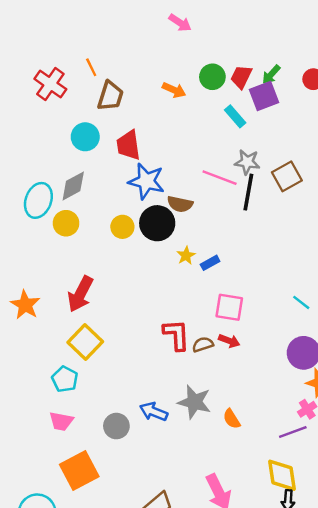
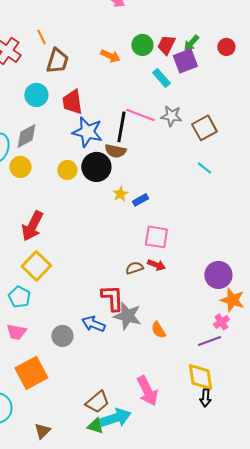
pink line: (220, 178) -> (140, 115), moved
black line: (248, 192) -> (121, 127), moved
cyan line: (301, 302) -> (204, 168), moved
red L-shape: (176, 335) -> (112, 298), moved

